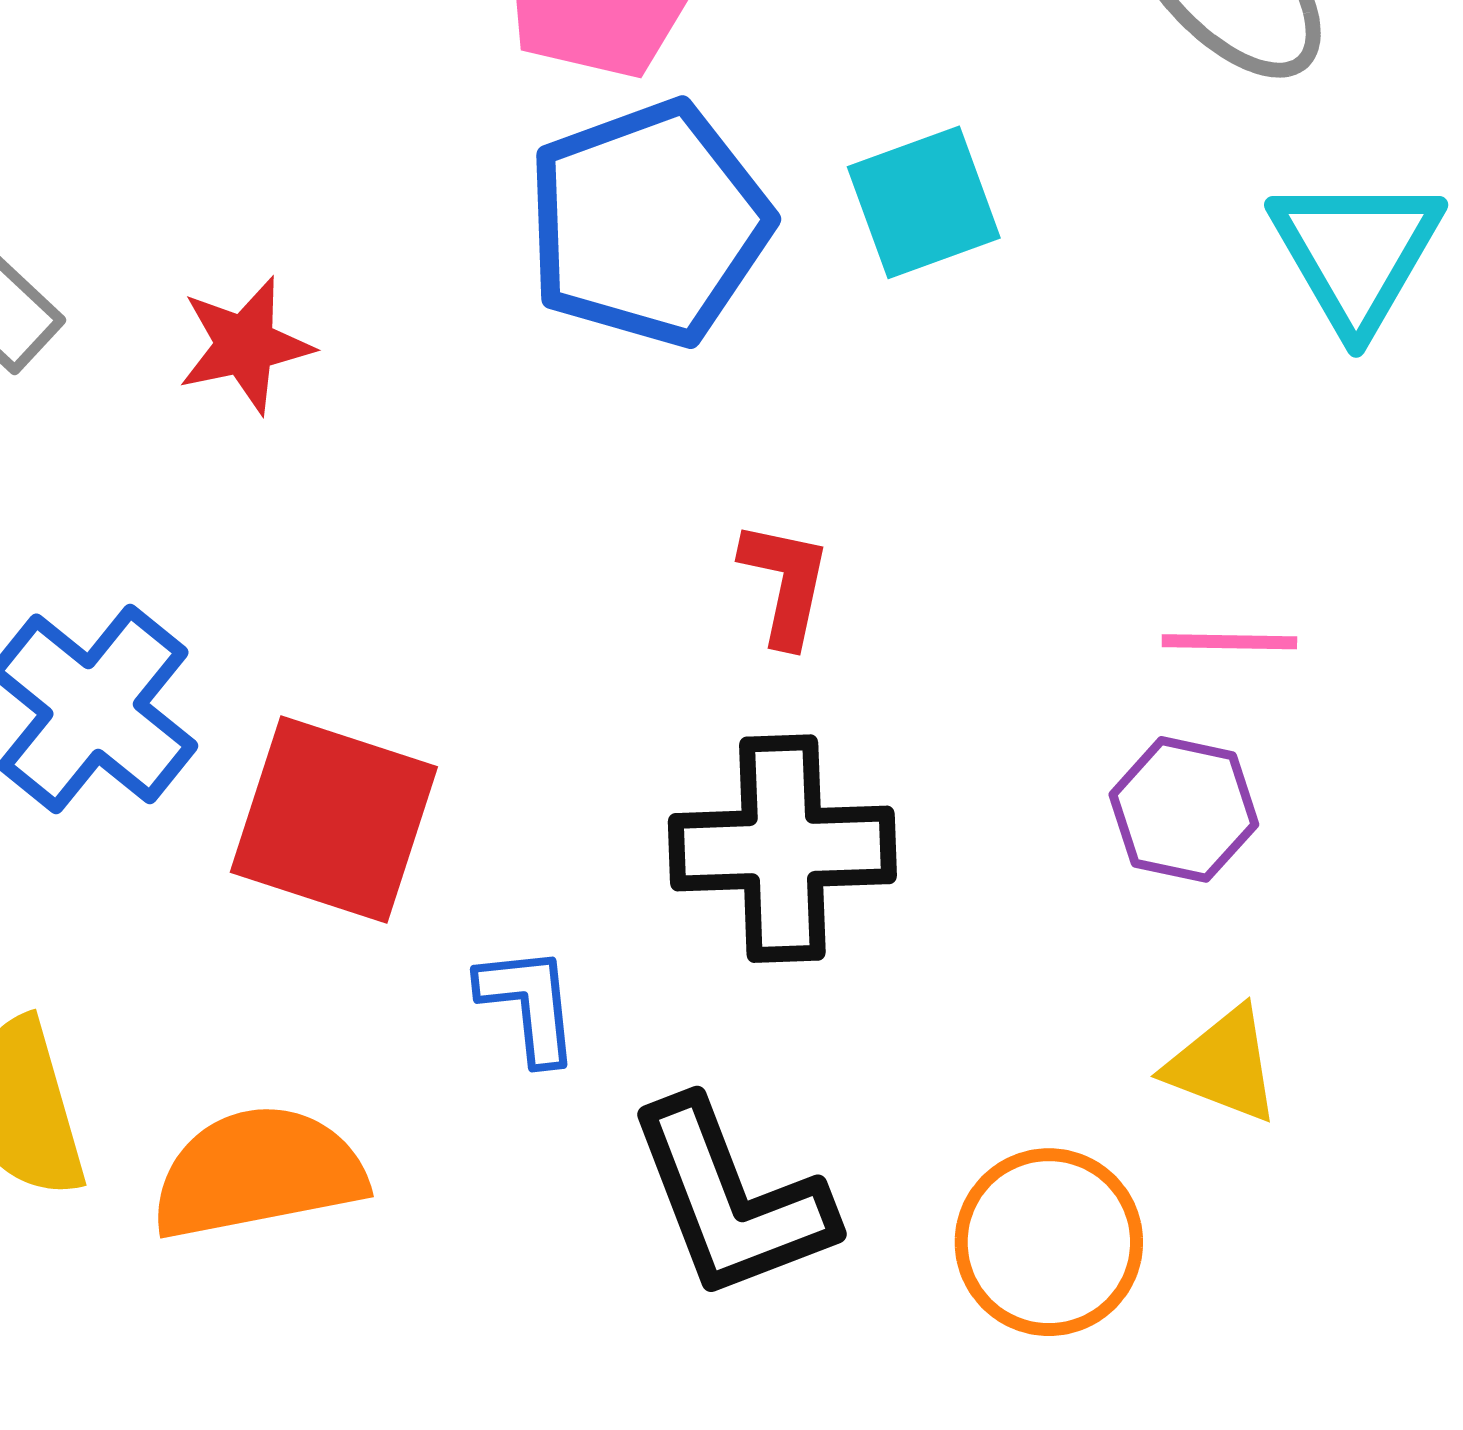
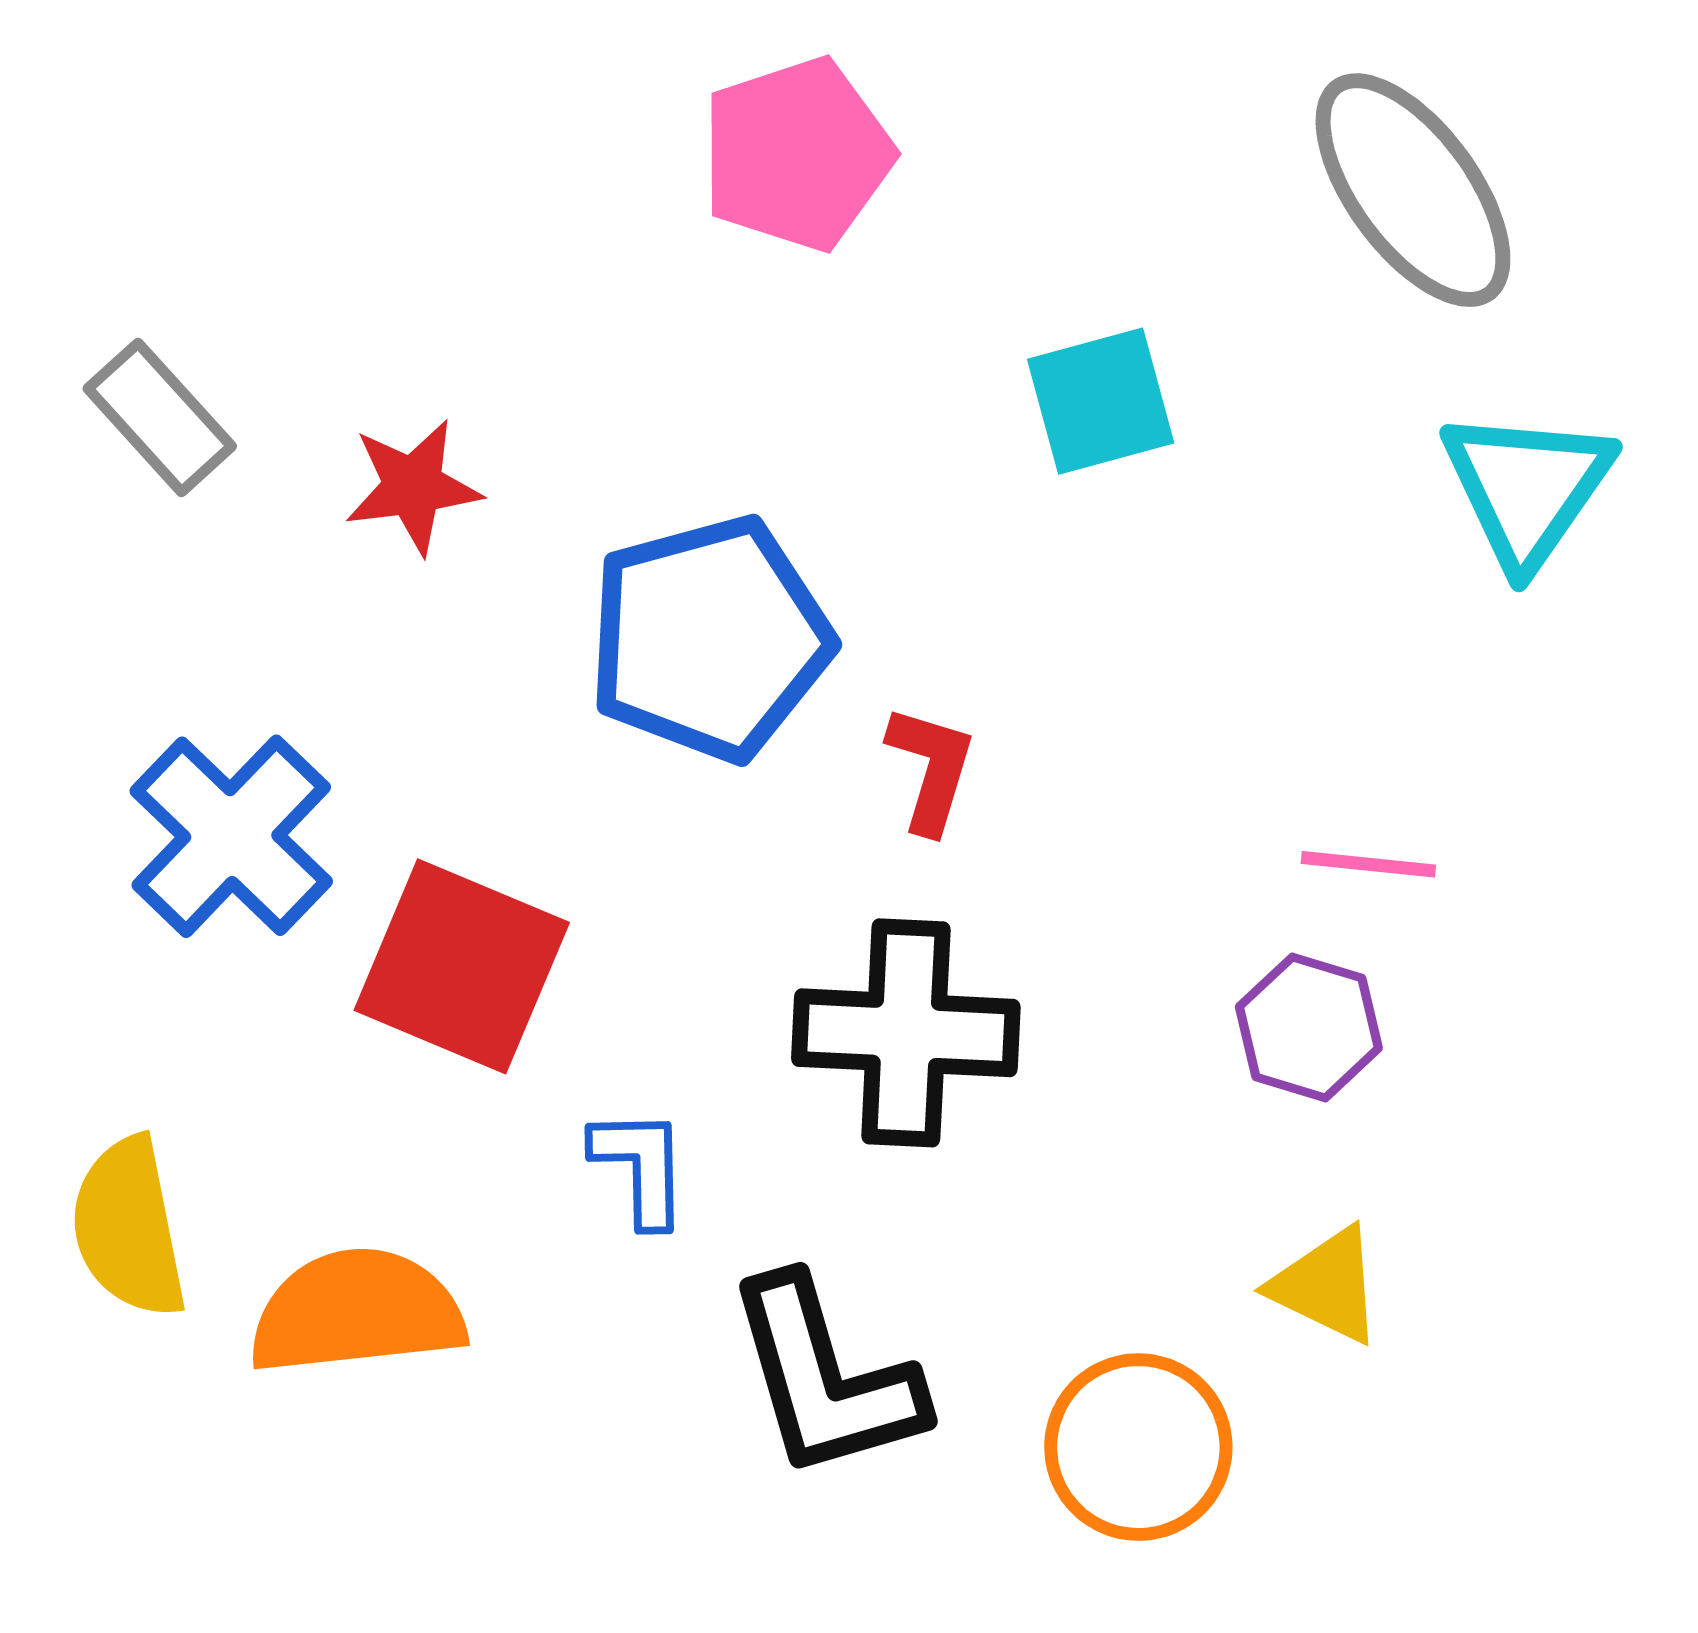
blue pentagon: (648, 223) -> (710, 639), moved

